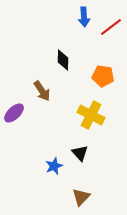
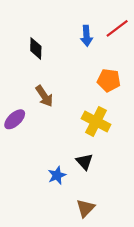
blue arrow: (84, 17) -> (87, 36), moved
black diamond: (63, 60) -> (36, 49), moved

